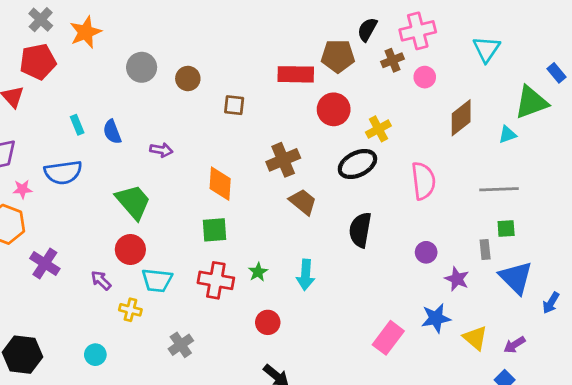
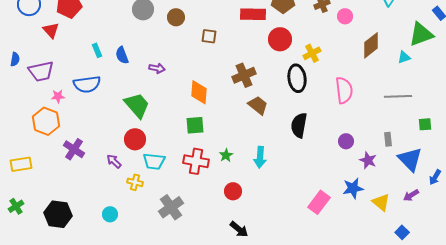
black ellipse: (357, 164) -> (297, 78), turned -72
green square: (506, 228) -> (425, 124), moved
gray cross: (181, 345) -> (171, 207), size x1.4
purple arrow: (514, 345) -> (411, 195), moved

